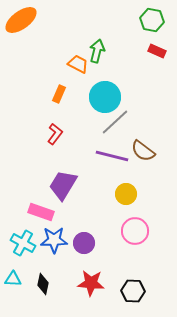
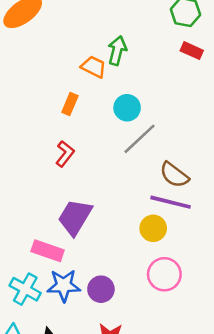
cyan circle: (105, 97) -> (127, 108), size x0.7
purple line: (112, 156) -> (171, 202), moved

